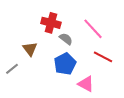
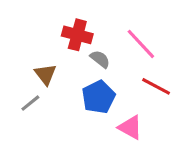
gray line: (12, 69) -> (30, 103), moved

